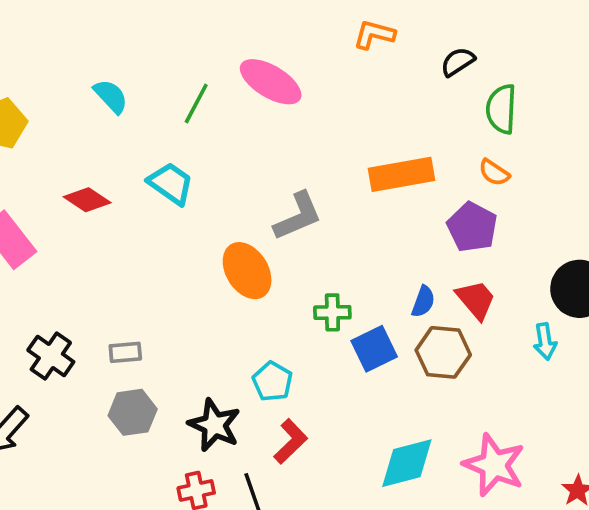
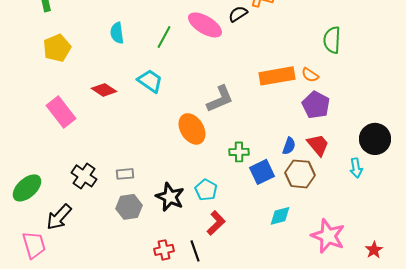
black semicircle: (458, 62) -> (238, 14), moved
cyan semicircle: (111, 96) -> (117, 33), turned -145
orange semicircle: (494, 173) -> (310, 75), moved
black star: (214, 425) -> (170, 197), moved
cyan diamond: (407, 463) -> (280, 216), moved, size x0.7

